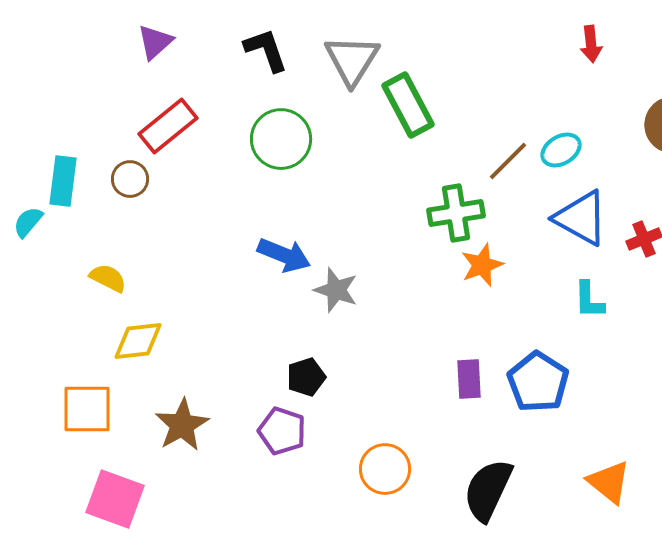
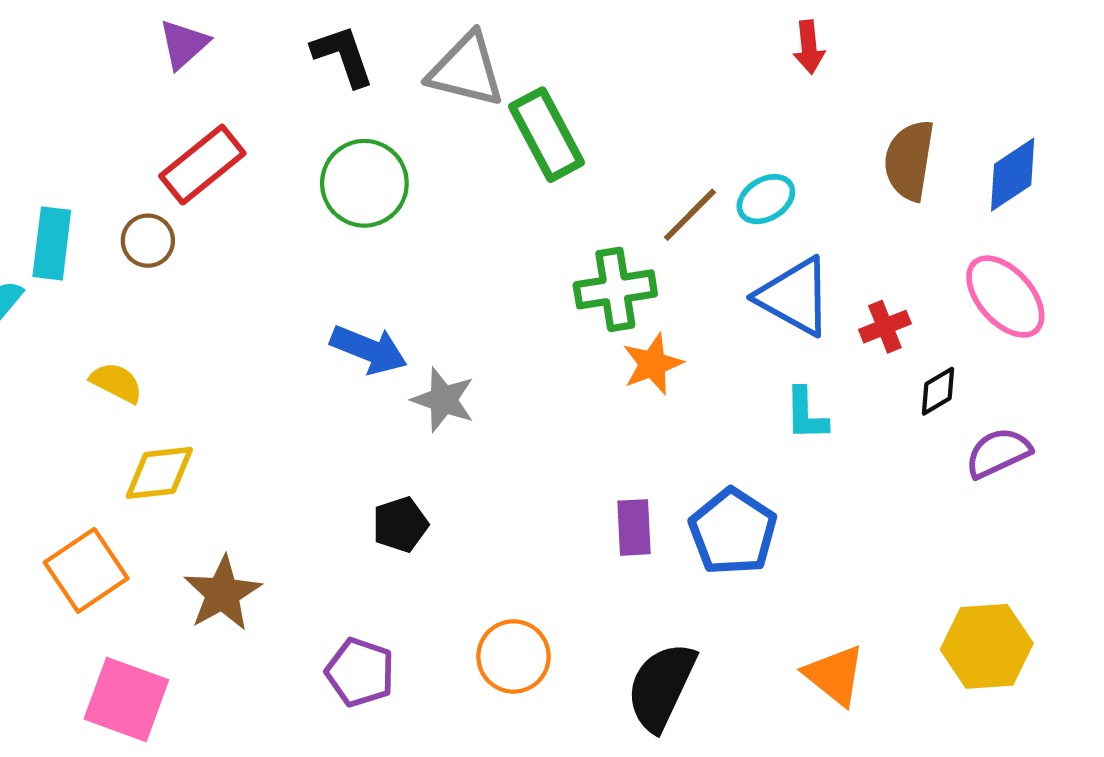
gray triangle: (352, 60) -> (466, 70), turned -48
orange square: (87, 409) -> (86, 570), turned -34
purple pentagon: (282, 431) -> (360, 672), moved

